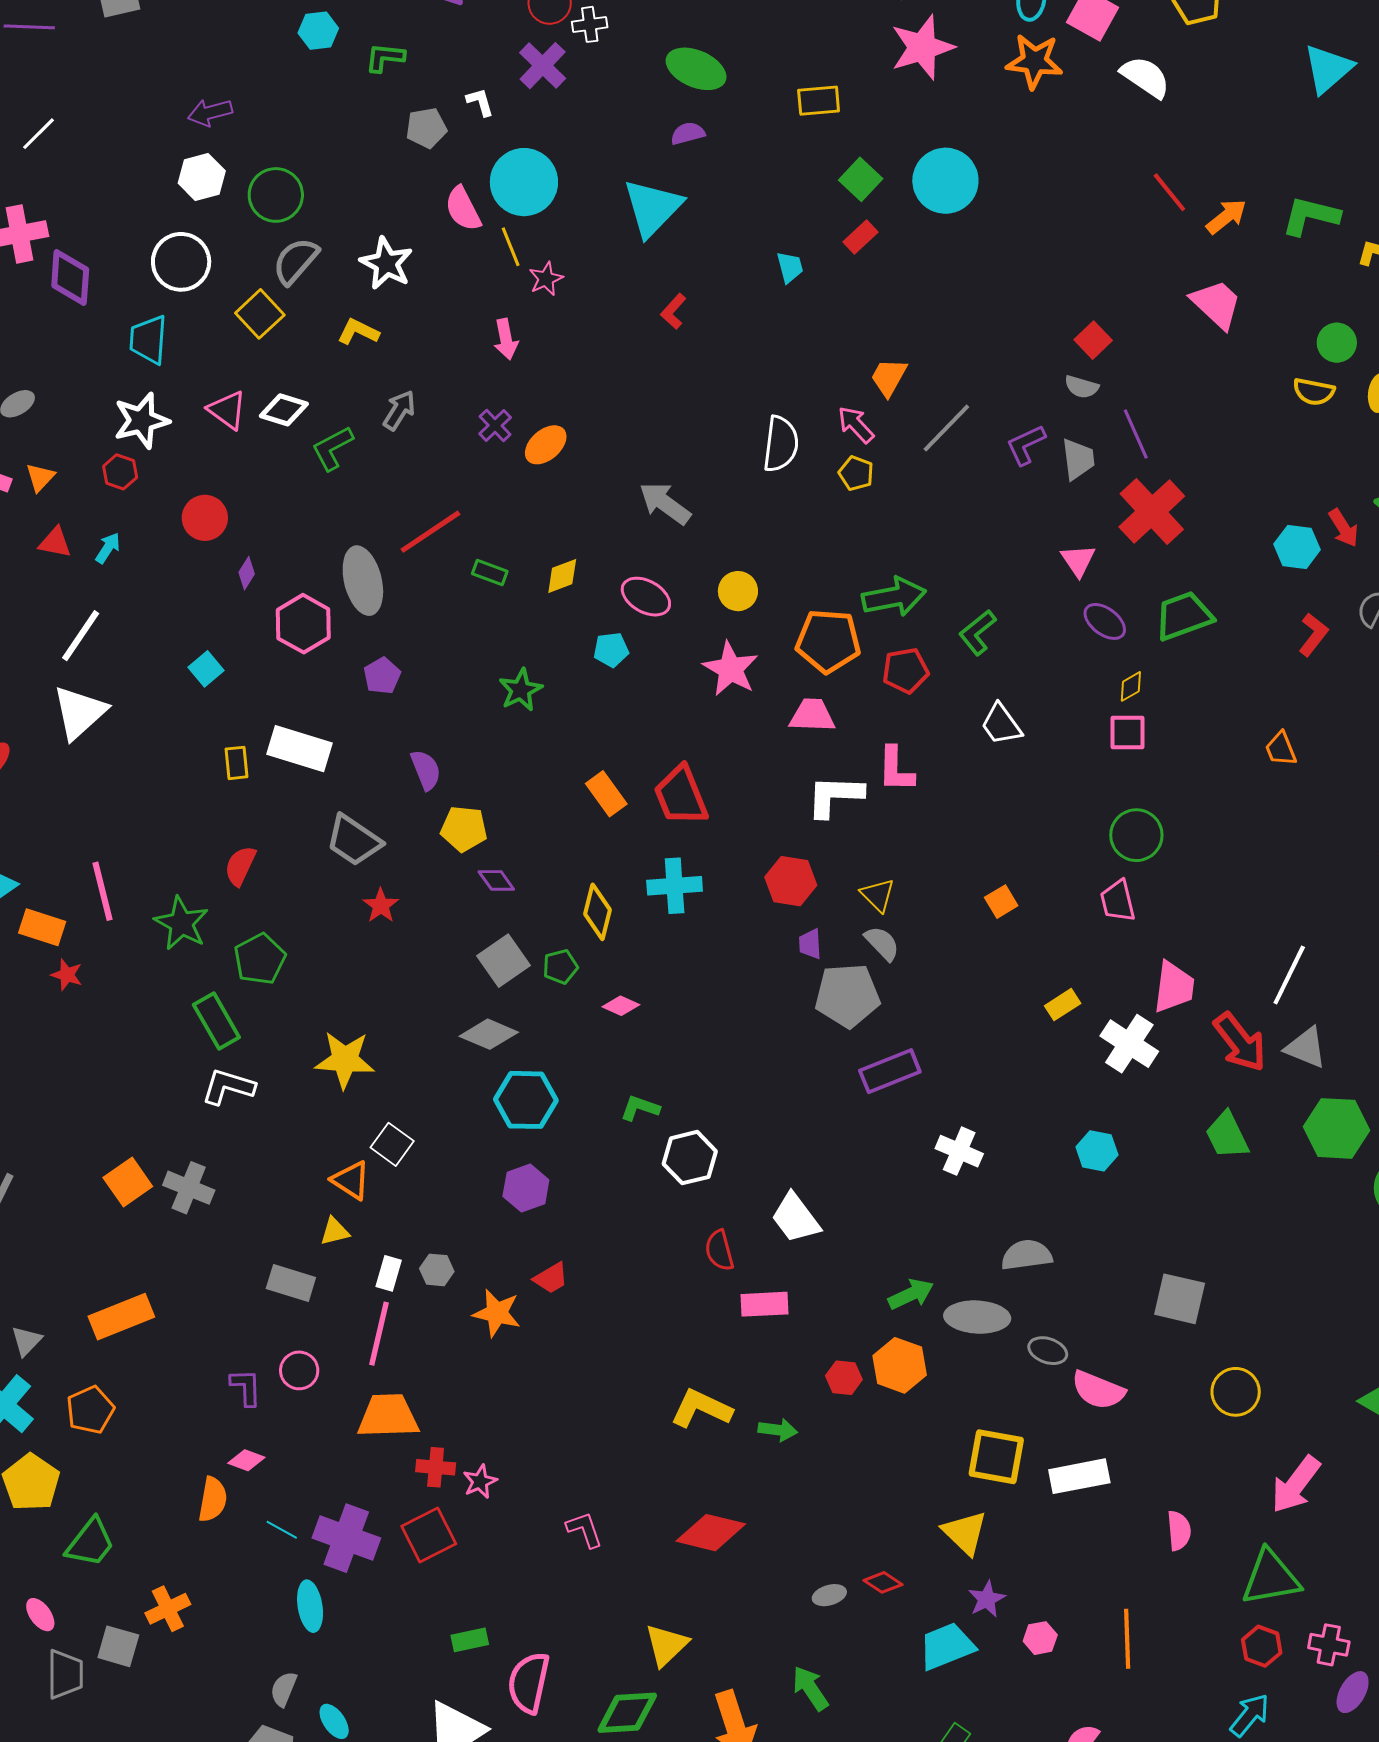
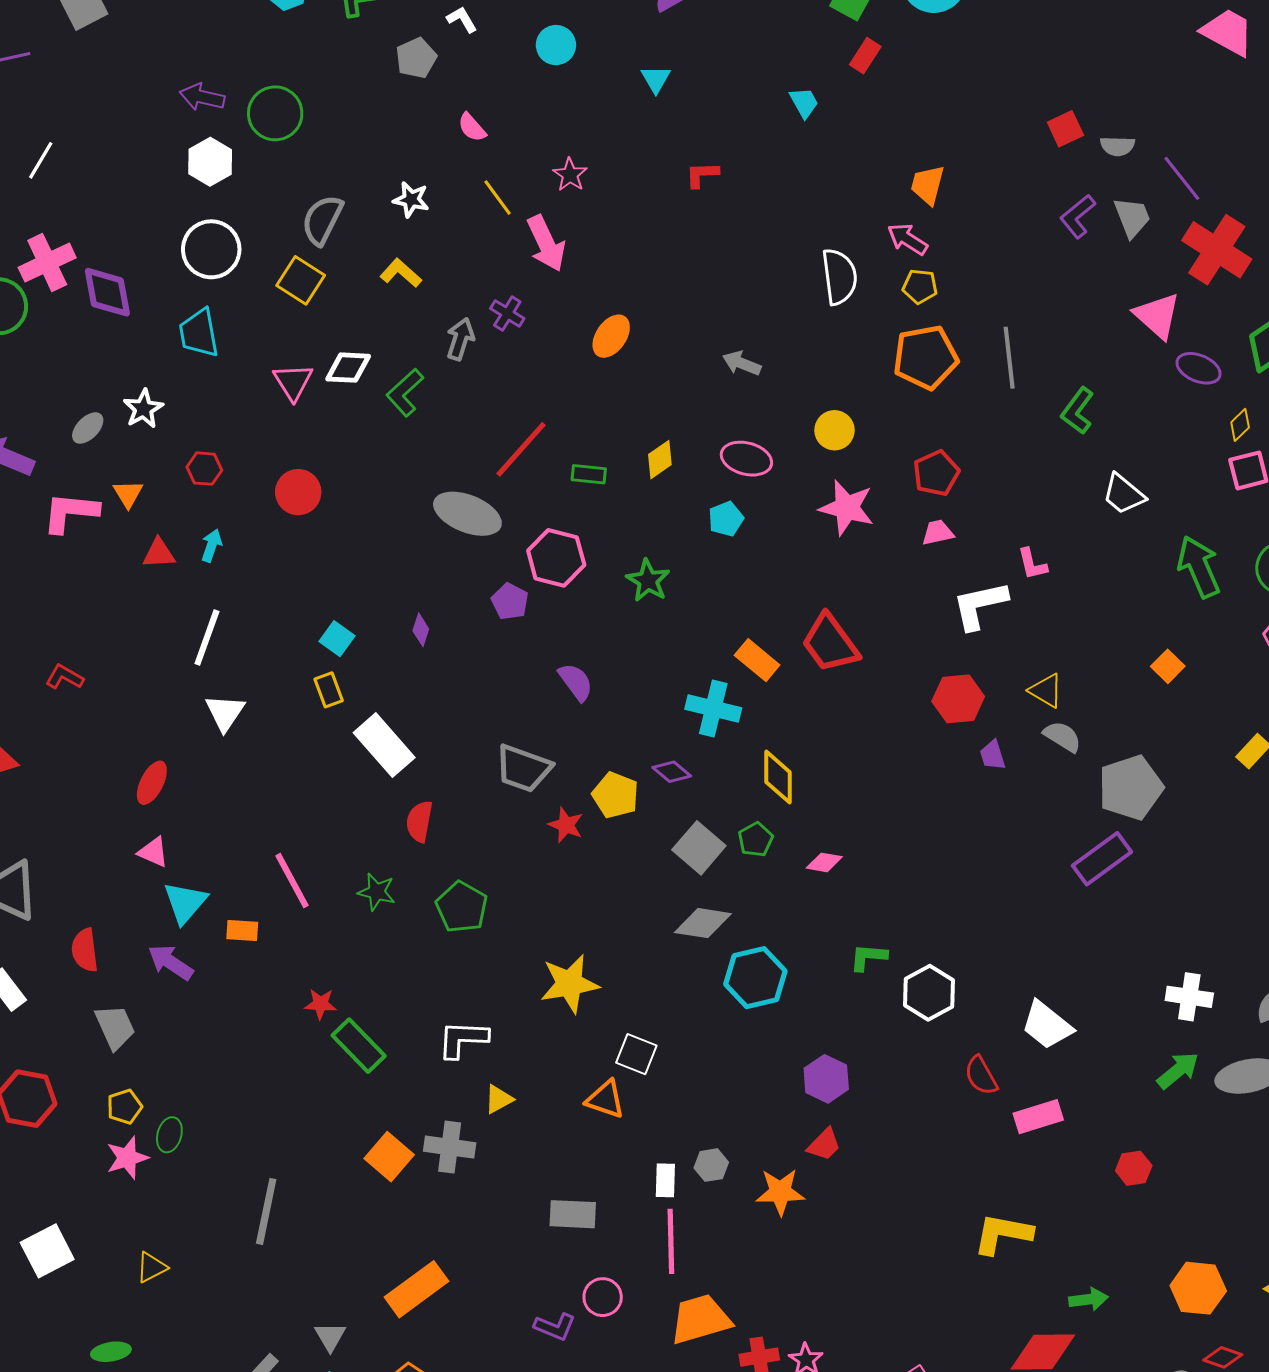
purple arrow: (210, 113) -> (202, 97), turned 42
cyan circle: (524, 182) -> (556, 45), moved, size x0.6
green circle: (276, 195) -> (275, 113), moved
cyan triangle: (653, 208) -> (656, 79), size x0.5
pink semicircle: (463, 209) -> (472, 127), size x0.7
yellow line: (511, 247) -> (498, 198), moved
white star: (386, 263) -> (411, 200), size x0.7
red L-shape: (673, 311) -> (702, 175), turned 60
yellow L-shape: (358, 332) -> (401, 273), turned 30
pink arrow: (506, 339) -> (546, 243), size x1.4
red square: (1093, 340) -> (1065, 129), moved, turned 33
pink triangle: (227, 410) -> (293, 382), turned 36
white star: (141, 421) -> (143, 409), moved, size x0.7
purple cross: (495, 426) -> (507, 314), moved
gray line: (946, 428) -> (1009, 358), moved, turned -36
gray arrow: (665, 503) -> (742, 363), size x0.7
pink triangle: (1078, 560) -> (1157, 316), size x1.4
purple diamond: (247, 573) -> (421, 630), moved
gray ellipse: (363, 581) -> (467, 514), turned -40
green arrow: (894, 597) -> (1199, 567), moved, turned -88
pink hexagon: (303, 624) -> (556, 558), moved
orange pentagon: (828, 641) -> (925, 357), moved
red pentagon: (906, 671) -> (936, 473), moved
white triangle: (79, 712) -> (225, 712), size x0.7
pink trapezoid: (812, 715) -> (938, 533), size x0.7
white rectangle: (300, 749) -> (384, 745), moved, turned 46
yellow rectangle: (236, 763) -> (329, 690), moved
pink L-shape: (896, 769) -> (1032, 564), size x0.7
yellow pentagon: (464, 829) -> (615, 795), moved, turned 30
cyan cross: (675, 886) -> (713, 708), moved, turned 32
green star: (181, 923) -> (377, 892), size x0.7
orange rectangle: (42, 927) -> (242, 931), size x0.7
red star: (67, 975) -> (320, 1004), moved
gray pentagon: (847, 995) -> (1131, 788), moved
green rectangle: (216, 1021) -> (359, 1046), moved
white cross: (959, 1151) -> (1189, 997), moved
purple hexagon: (526, 1188) -> (826, 1079), moved
yellow triangle: (335, 1231) -> (499, 1099), moved
orange hexagon: (900, 1365) -> (1198, 1288), moved
purple L-shape: (246, 1387) -> (555, 1327), turned 129
green arrow: (778, 1430) -> (1088, 1299), moved

